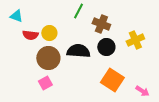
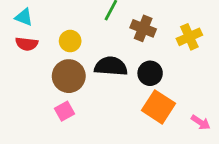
red semicircle: (30, 35) -> (27, 44), moved
yellow cross: (135, 40) -> (189, 37), moved
black circle: (106, 47) -> (150, 73), moved

